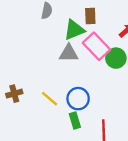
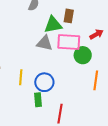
pink rectangle: (97, 46) -> (69, 42), turned -55
yellow line: (49, 99) -> (21, 77), turned 42

